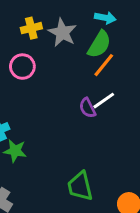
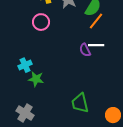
white line: (104, 101) -> (96, 45), turned 35

